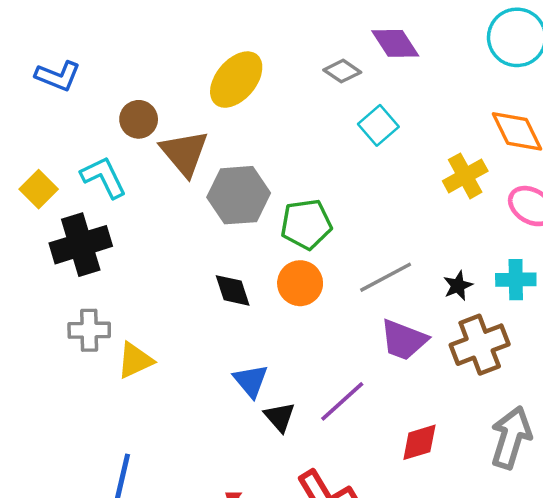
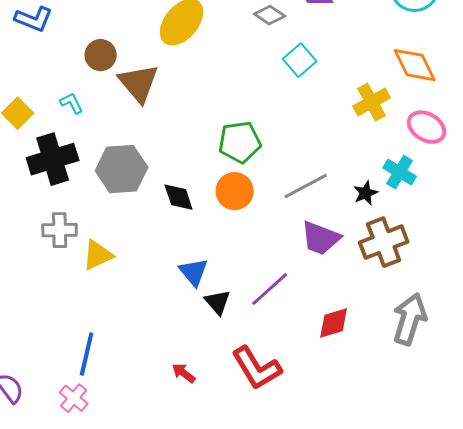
cyan L-shape: (104, 177) -> (72, 103), size x0.6
gray hexagon: (239, 195) -> (122, 169), moved
cyan cross: (516, 280) -> (400, 172), moved, turned 32

